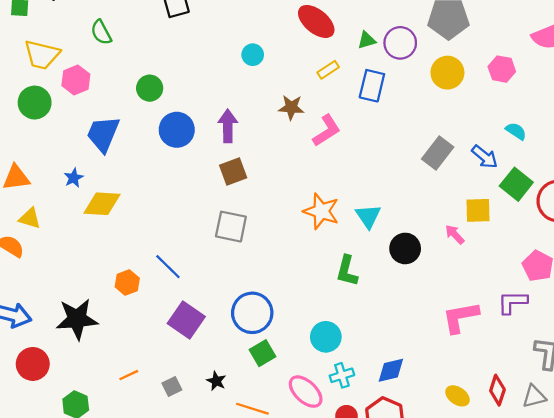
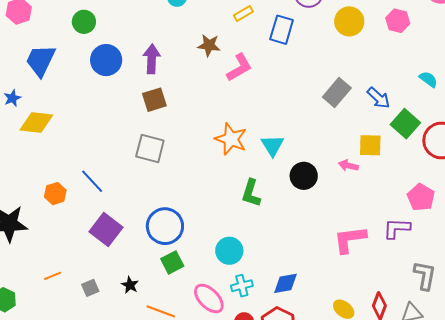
cyan semicircle: (516, 131) -> (428, 79), moved
pink arrow: (455, 234) -> (348, 166), turned -36

